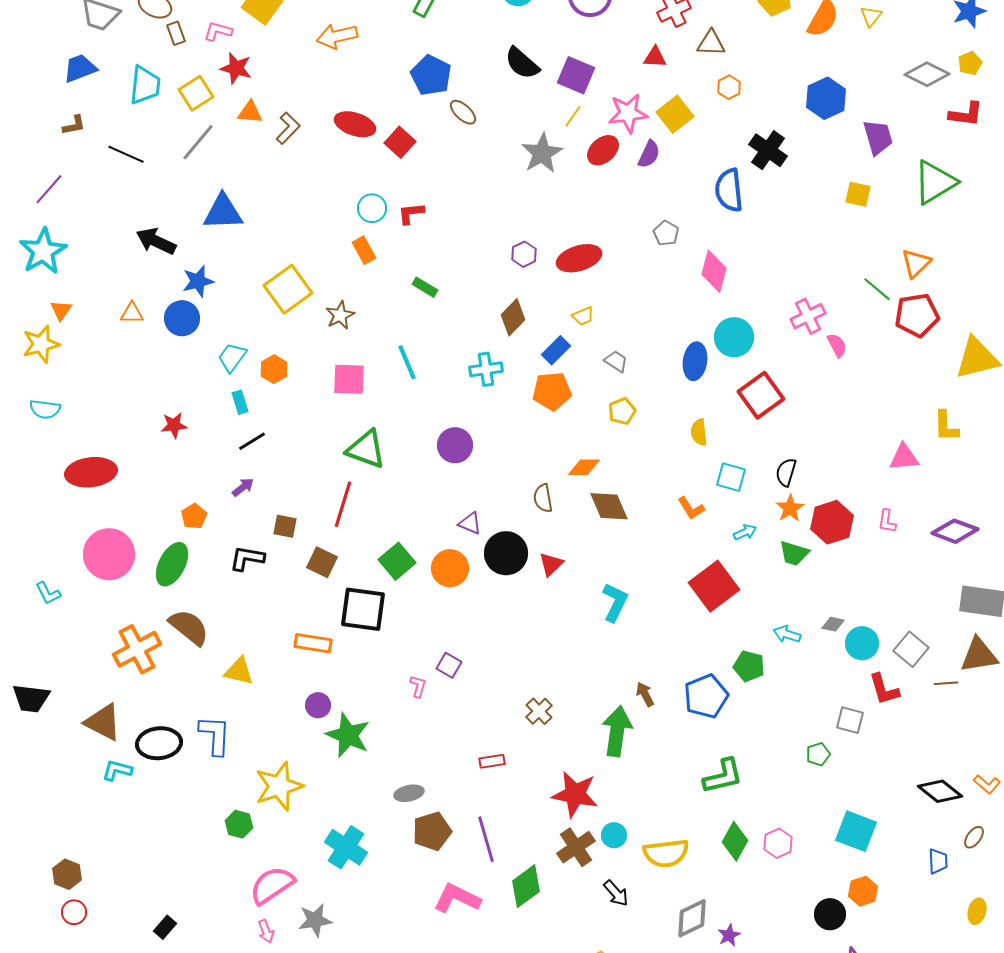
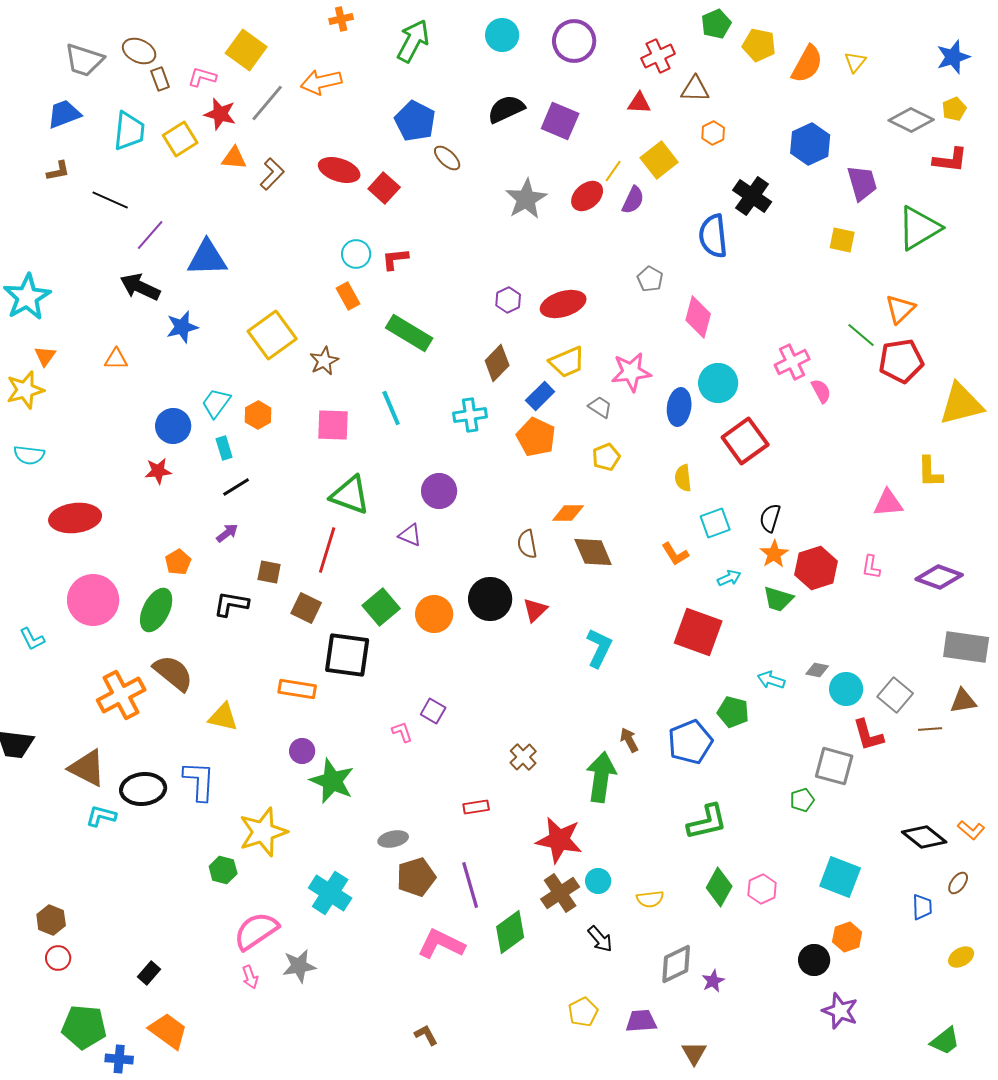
black semicircle: (522, 63) -> (506, 109), turned 114
pink star: (628, 113) -> (631, 372), moved
yellow line: (573, 116) -> (613, 171), moved
gray line: (198, 142) -> (267, 103), moved
purple line: (49, 189) -> (150, 235), moved
green rectangle: (425, 287) -> (409, 333), size x1.8
yellow trapezoid: (583, 316) -> (567, 362), size x1.6
blue circle: (182, 318) -> (173, 426), moved
orange pentagon: (552, 391) -> (536, 437), turned 30
cyan square: (731, 477) -> (715, 523), turned -36
purple triangle: (470, 523) -> (410, 535), moved
red square: (714, 586) -> (698, 632), turned -33
brown triangle: (979, 655) -> (963, 701), size x0.7
pink L-shape: (418, 686) -> (402, 732), turned -35
gray square: (850, 720) -> (834, 766), size x1.4
yellow semicircle: (666, 853) -> (650, 899), size x0.6
yellow ellipse: (977, 911) -> (961, 957), turned 45

